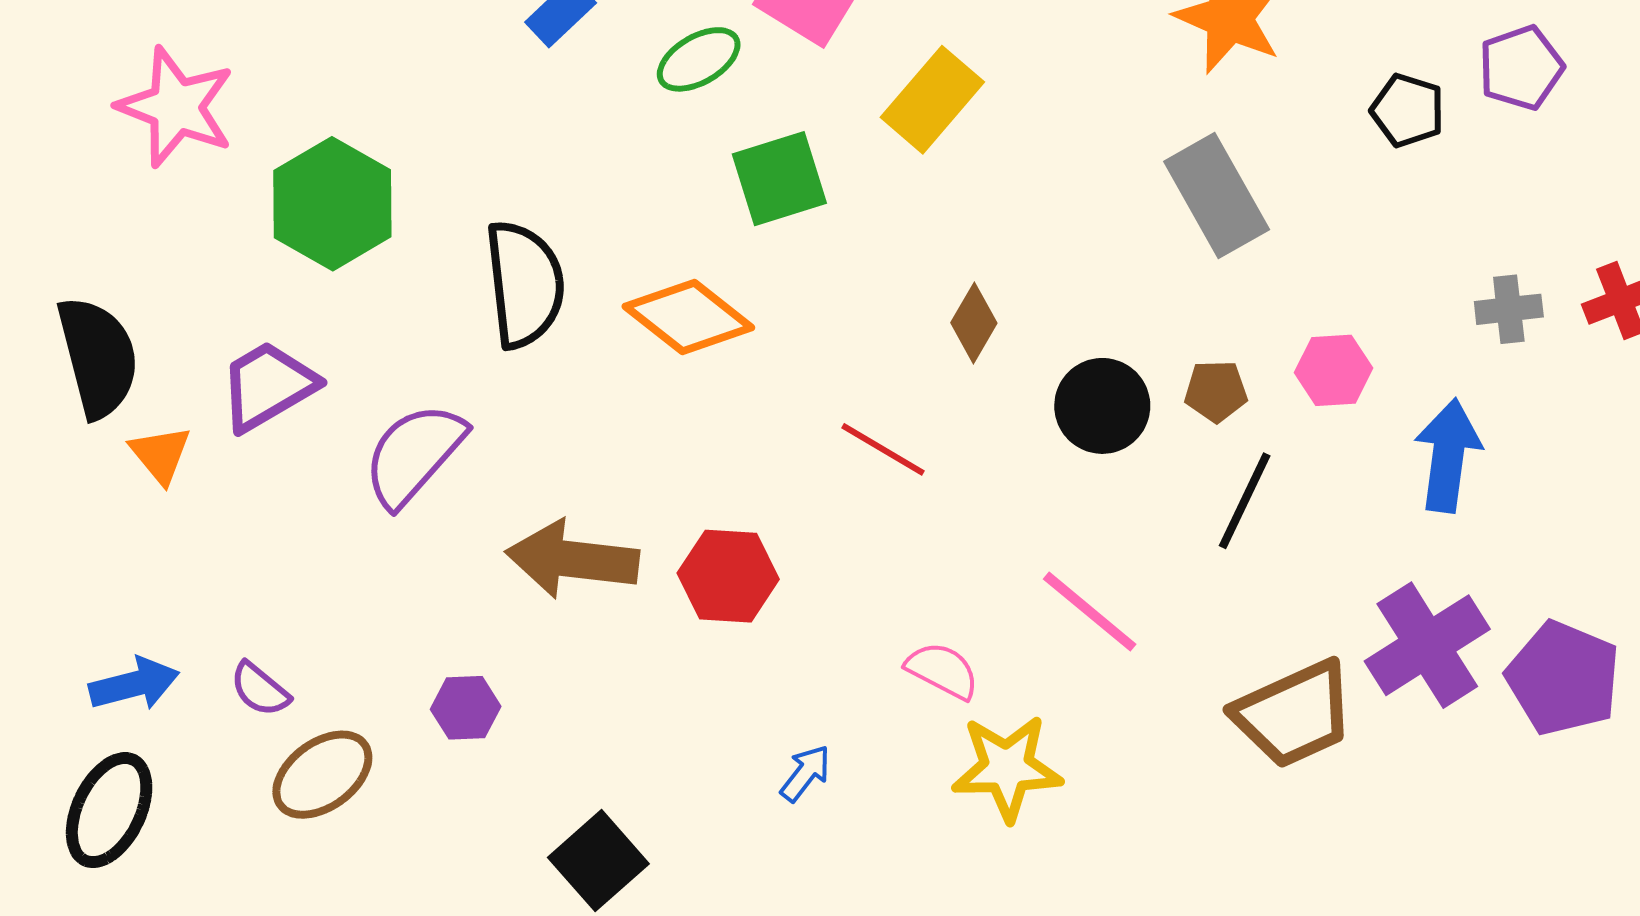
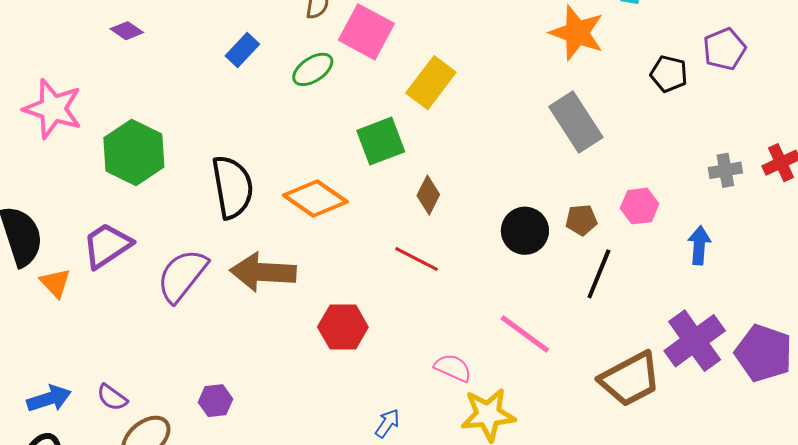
green square: (779, 179) -> (381, 141), moved
brown diamond: (974, 323) -> (428, 195), moved
blue arrow: (1448, 455) -> (699, 245), size x0.7
brown arrow: (572, 559) -> (263, 272), moved

